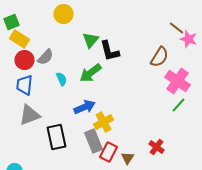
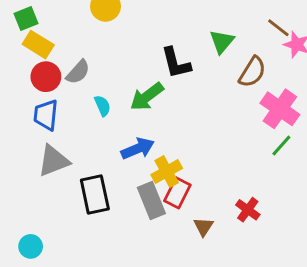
green triangle: (90, 40) -> (222, 42), moved
red rectangle: (108, 152) -> (177, 193), moved

